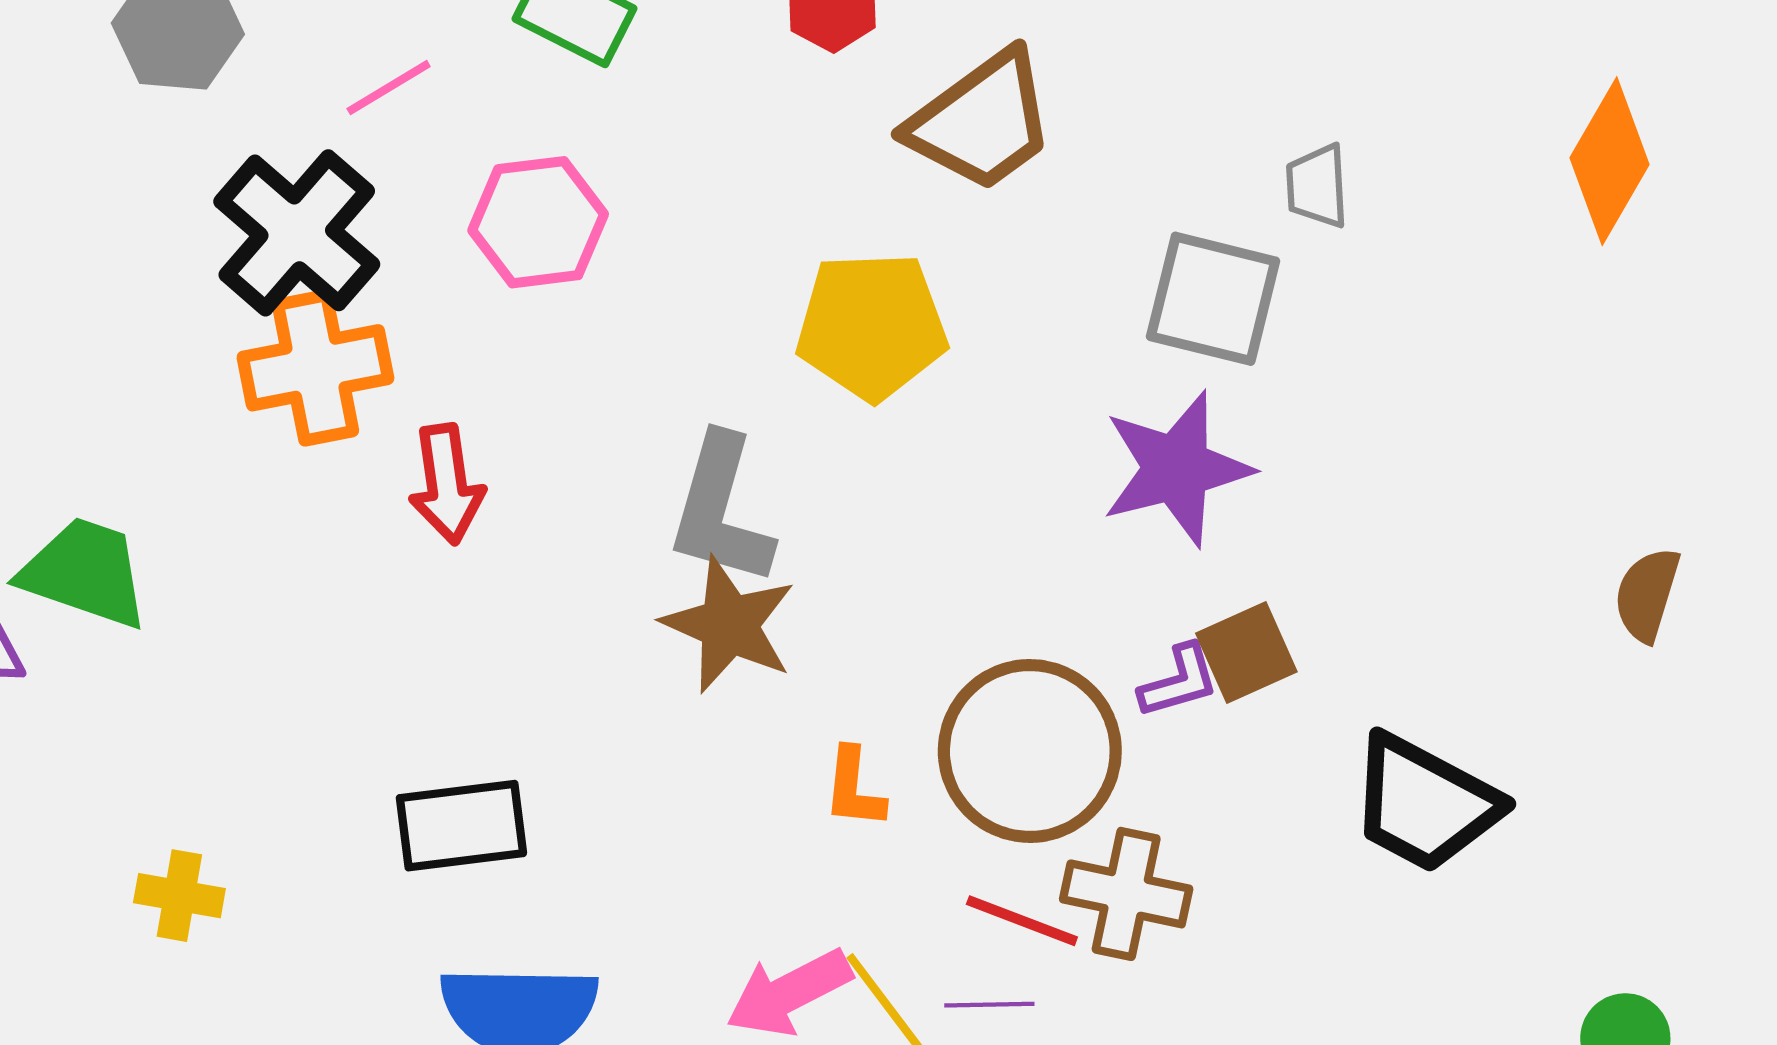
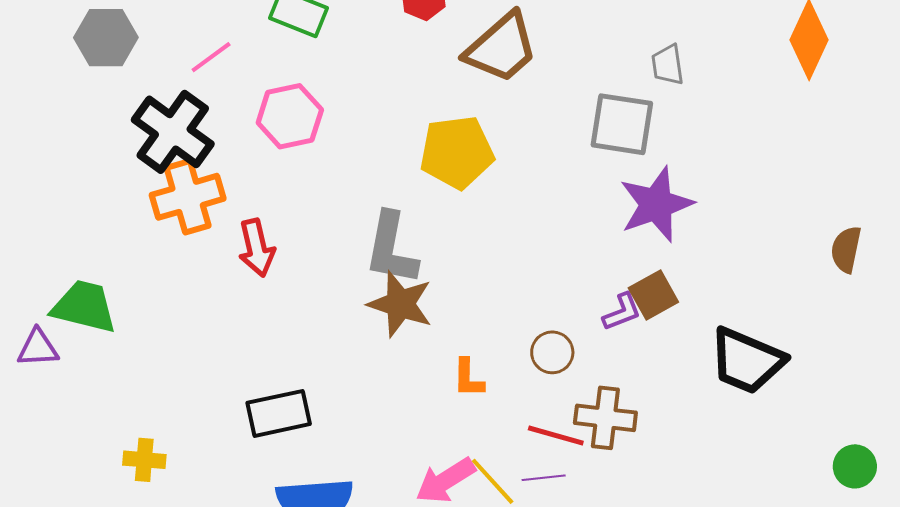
purple star: (1177, 469) -> (656, 204), moved
brown circle: (1030, 751) -> (552, 352), size x0.5

